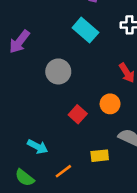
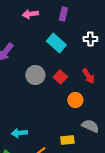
red square: (78, 114) -> (60, 77), moved
cyan arrow: (38, 147) -> (19, 133), turned 147

